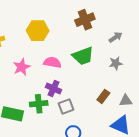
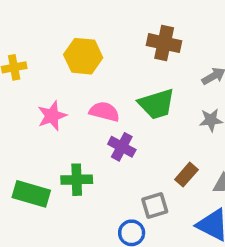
brown cross: (85, 20) -> (164, 43), turned 30
purple cross: (53, 88) -> (122, 147), moved
gray square: (66, 107) -> (155, 205), moved

